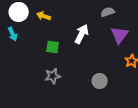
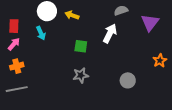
gray semicircle: (108, 12) -> (121, 10), moved
purple triangle: (120, 35) -> (150, 23), moved

